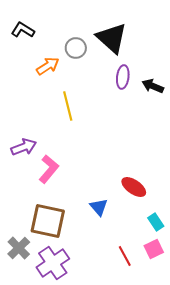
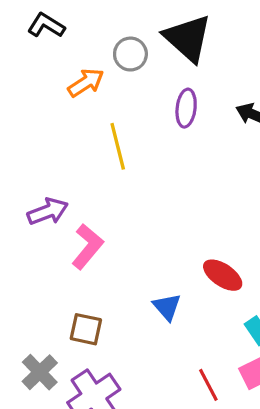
purple ellipse: (123, 77) -> (186, 108), moved
brown square: (48, 221) -> (86, 329), size x0.6

